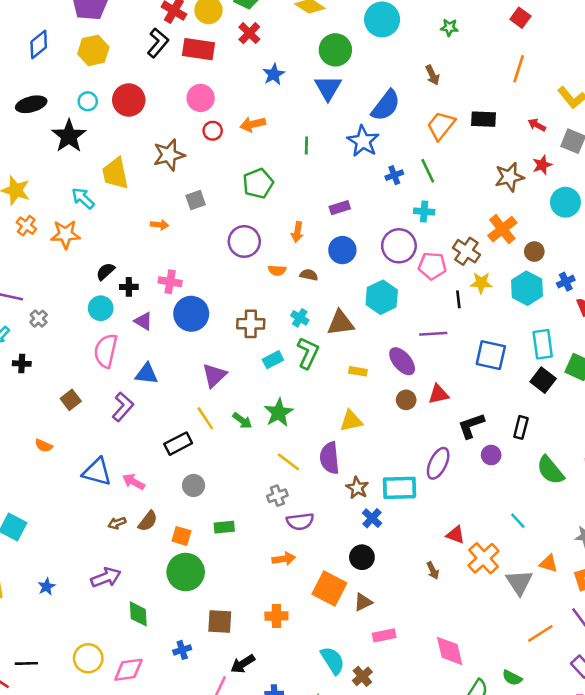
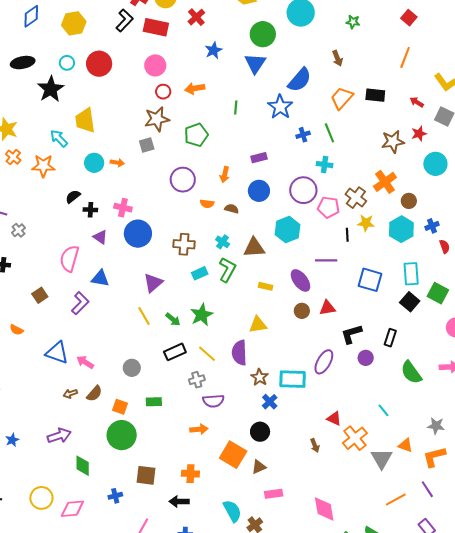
brown star: (169, 155) -> (157, 119), moved
cyan circle: (101, 308) -> (94, 163), moved
black rectangle: (178, 444) -> (175, 352), moved
black arrow: (243, 664) -> (179, 501), moved, turned 30

